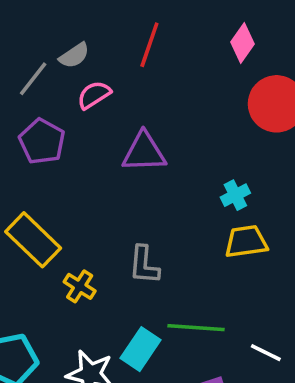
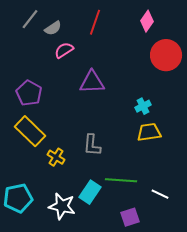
gray line: (33, 79) -> (30, 19), moved
purple pentagon: (42, 141) -> (29, 93), moved

